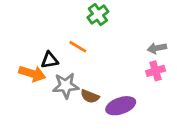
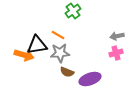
black triangle: (50, 60) -> (37, 45), size x1.5
gray star: (66, 86) -> (60, 53), moved

